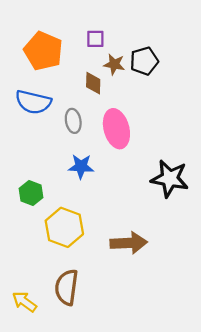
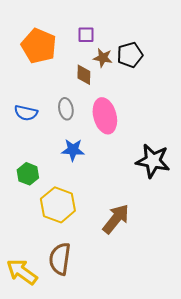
blue semicircle: (33, 102) -> (26, 113), moved, size x0.7
brown arrow: (129, 243) -> (116, 219), turned -48
yellow arrow: (24, 302) -> (22, 272), size x1.4

